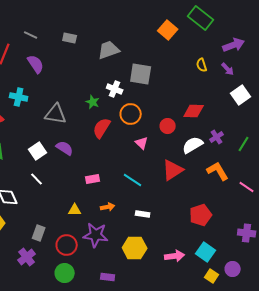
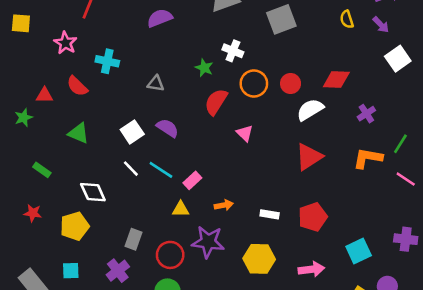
purple semicircle: (36, 64) -> (160, 18), moved, turned -78
gray square: (141, 74) -> (281, 19), moved, turned -30
gray triangle: (56, 114) -> (156, 83), size x0.6
red circle: (168, 126) -> (291, 83), moved
pink triangle: (142, 143) -> (245, 133), moved
green line: (244, 144) -> (400, 144), moved
white semicircle: (193, 145) -> (310, 110), moved
orange L-shape: (218, 171) -> (368, 158), turned -50
pink rectangle: (93, 179) -> (192, 180), moved, turned -32
cyan line: (133, 180) -> (161, 170), moved
red pentagon: (201, 215) -> (313, 217), moved
cyan square: (206, 252) -> (359, 251), moved, turned 30

